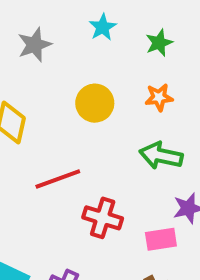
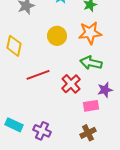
orange star: (159, 97) -> (90, 33), size x1.6
red cross: (103, 218) -> (71, 84), moved, turned 30

